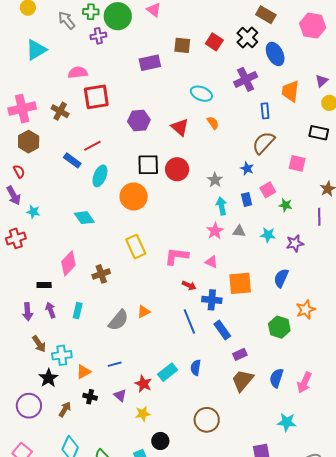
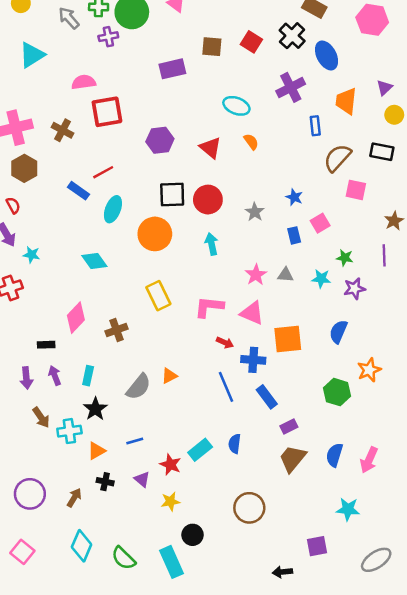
brown semicircle: (264, 143) -> (337, 158), moved
green star: (285, 205) -> (345, 258), moved
cyan arrow: (221, 206) -> (212, 244), moved
pink triangle: (211, 262) -> (252, 313), size x1.5
black star: (48, 378) -> (95, 409), moved

